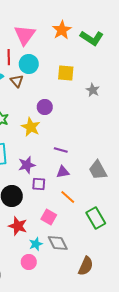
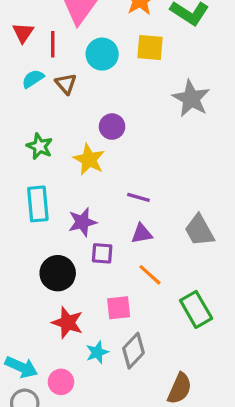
cyan circle: (29, 64) -> (102, 54), moved
yellow square: (66, 73) -> (150, 47), moved
gray star: (93, 90) -> (191, 99), size x1.6
pink square: (49, 217) -> (119, 308), turned -35
gray diamond: (58, 243) -> (133, 351), turned 70
pink circle: (29, 262) -> (61, 382), moved

